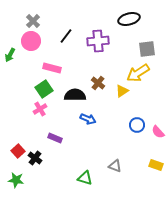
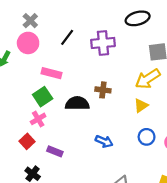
brown cross: (98, 83) -> (103, 90), turned -32
yellow triangle: (122, 91) -> (141, 106), moved
blue arrow: (88, 119) -> (104, 141), moved
red square: (18, 151) -> (27, 141), moved

